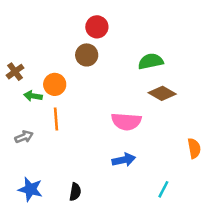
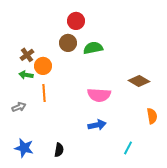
green semicircle: (151, 61) -> (93, 48), moved
brown cross: (15, 72) -> (27, 55), moved
brown diamond: (162, 93) -> (139, 81), moved

